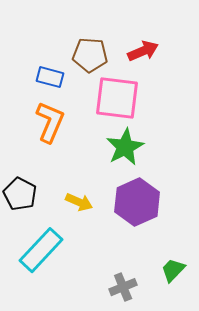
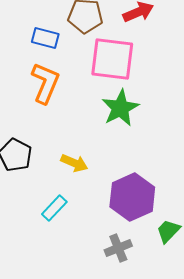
purple hexagon: (137, 202) -> (132, 197), moved
cyan rectangle: (41, 250) -> (54, 208), moved, size x0.6

